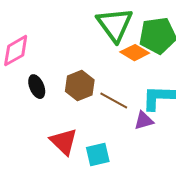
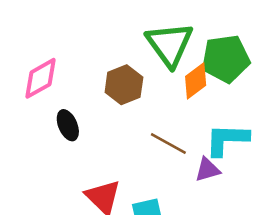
orange diamond: (135, 53) -> (196, 81), turned -68
brown hexagon: (80, 86) -> (124, 85), moved

